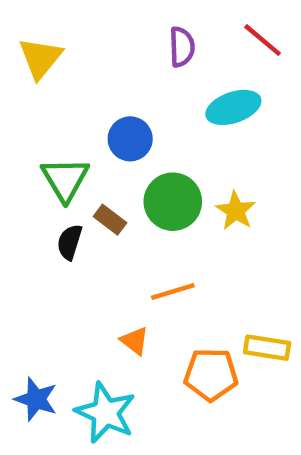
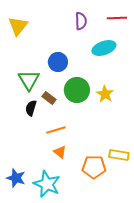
red line: (263, 40) -> (117, 18), turned -42
orange line: (173, 291) -> (56, 130), moved

